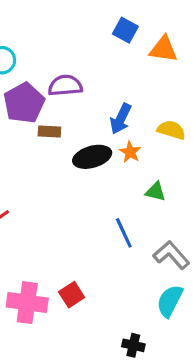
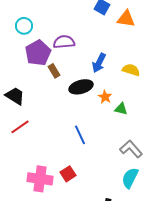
brown rectangle: (49, 131) -> (54, 71), turned 56
orange star: (130, 152) -> (105, 97), moved
blue line: (124, 233) -> (80, 135), moved

